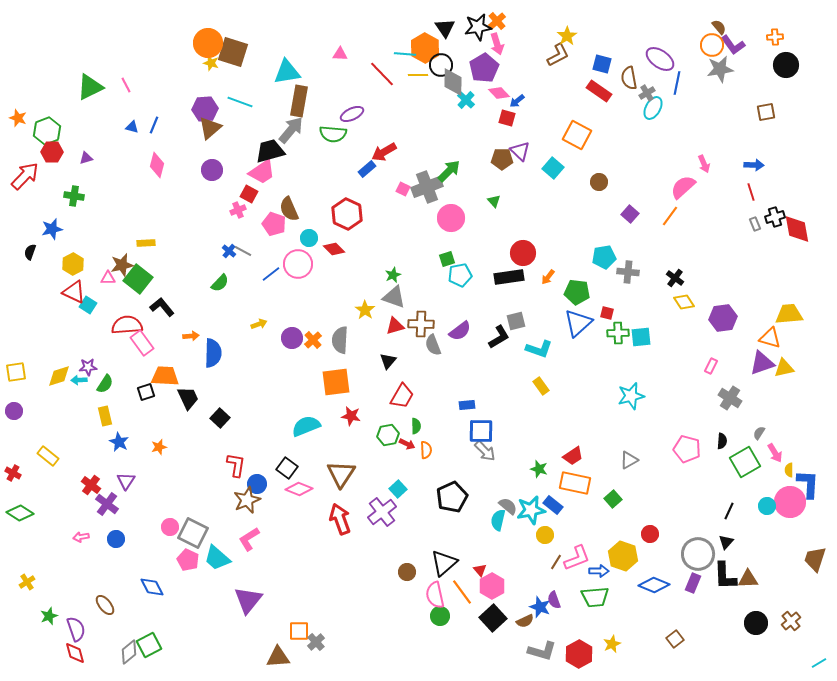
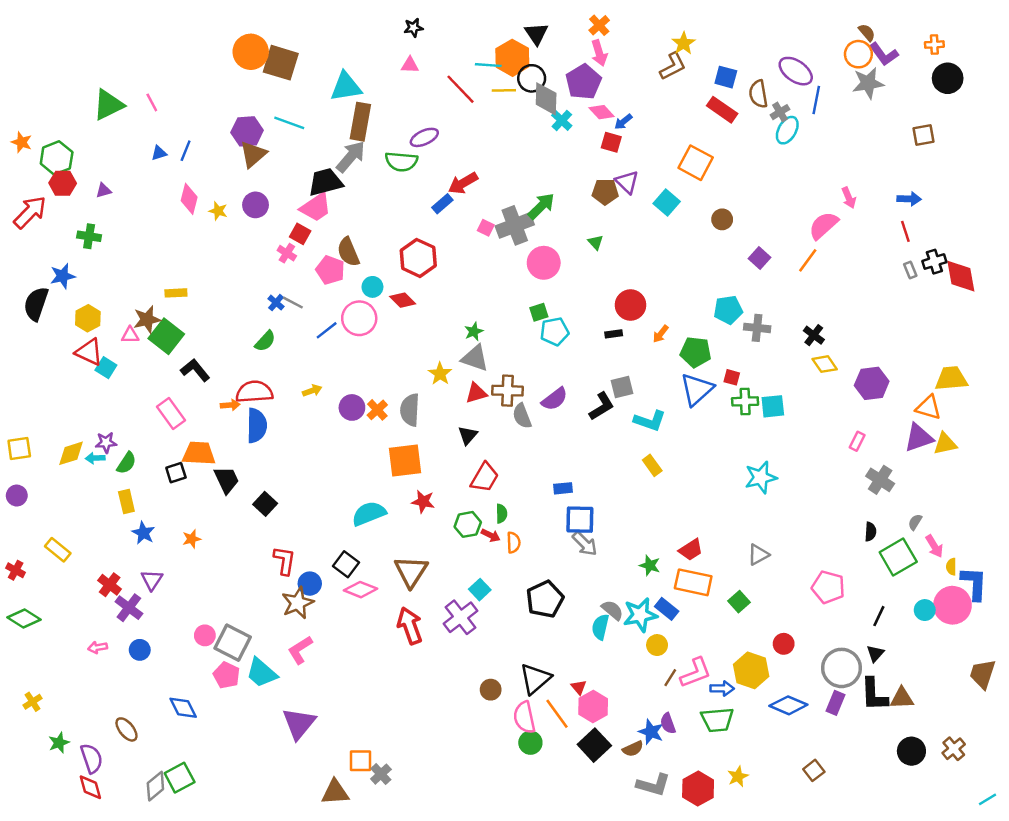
black star: (478, 27) -> (413, 28), moved, size x0.6
yellow star: (211, 63) -> (218, 211), moved
blue triangle: (132, 127) -> (159, 153), turned -32
pink cross: (238, 210) -> (287, 253), turned -35
black semicircle: (30, 252) -> (36, 304), size x1.8
black rectangle: (509, 277) -> (614, 334), size x0.5
red semicircle: (127, 325) -> (254, 392), moved
pink pentagon: (687, 449) -> (828, 587), moved

